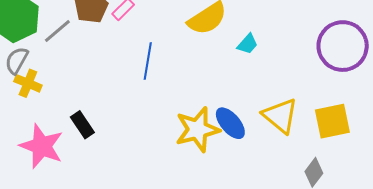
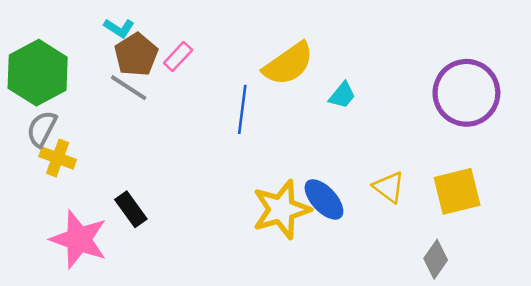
gray line: (57, 31) -> (129, 88), moved, turned 76
blue line: (148, 61) -> (242, 109), moved
yellow triangle: (280, 116) -> (389, 187), size x0.7

